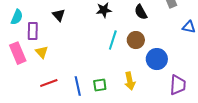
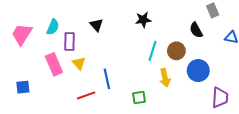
black semicircle: (141, 12) -> (196, 30), moved
yellow arrow: (130, 81) -> (165, 78), moved
blue line: (78, 86) -> (107, 79), moved

